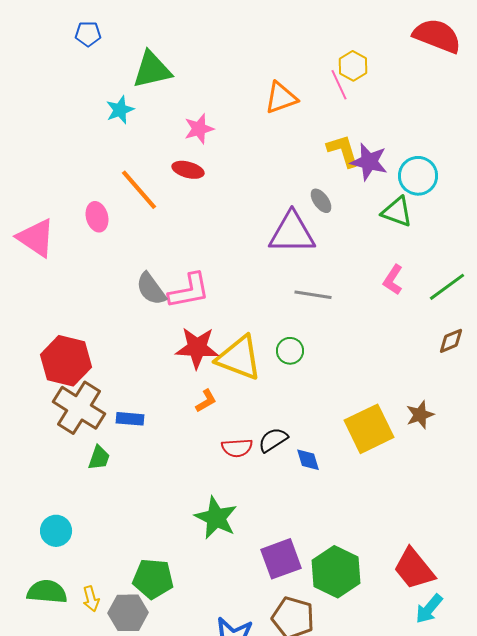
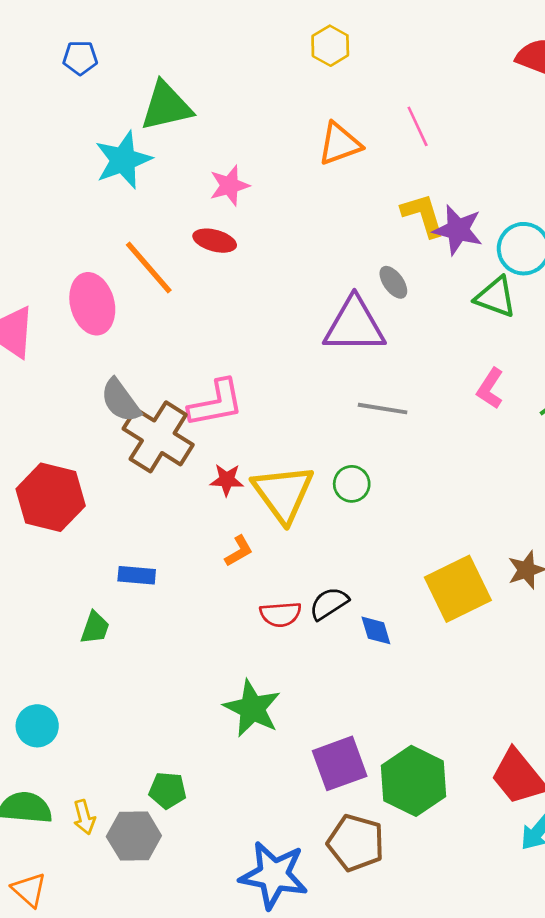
yellow hexagon: (353, 66) -> (330, 46), moved
cyan star: (120, 110) -> (123, 160), size x1.5
pink ellipse: (97, 217) -> (92, 304), size x1.5
gray semicircle: (151, 289) -> (121, 401), moved
red star: (197, 348) -> (227, 480), size x0.6
yellow triangle: (239, 358) -> (283, 493), turned 33
brown cross: (79, 408) -> (158, 437), moved
green pentagon: (153, 579) -> (168, 790), size x0.7

